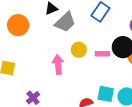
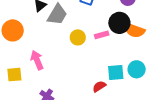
pink arrow: (58, 64) -> (37, 60), moved

